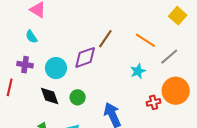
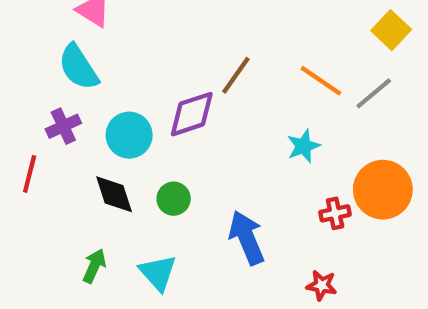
cyan semicircle: (31, 37) -> (78, 67), size x1.6
gray line: (169, 57) -> (374, 93), moved
purple cross: (25, 65) -> (63, 126), turned -35

